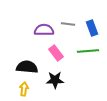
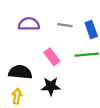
purple semicircle: (44, 30) -> (29, 24), moved

